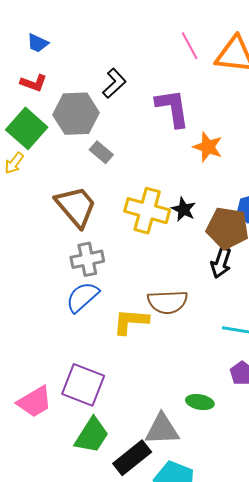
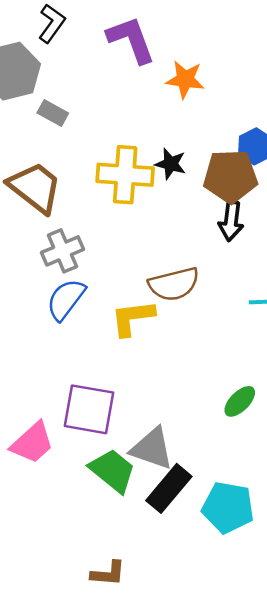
green ellipse: (200, 402) -> (240, 401), turned -44
gray triangle: (162, 429) -> (152, 449), moved, turned 33
green trapezoid: (92, 435) -> (112, 471), turned -72

